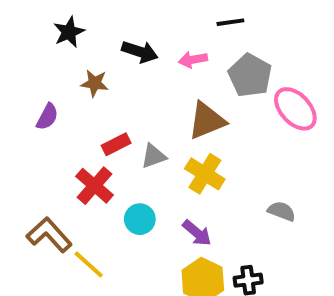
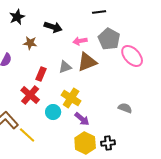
pink arrow: (193, 60) -> (80, 41), moved
red rectangle: (116, 144) -> (41, 74), turned -40
gray triangle: (154, 156) -> (65, 67), moved
yellow cross: (205, 174) -> (71, 98), moved

